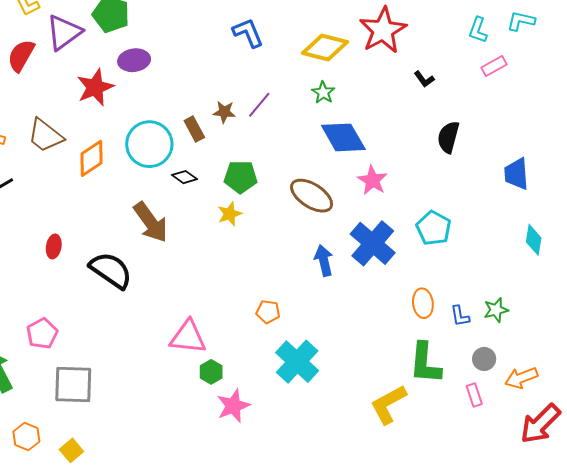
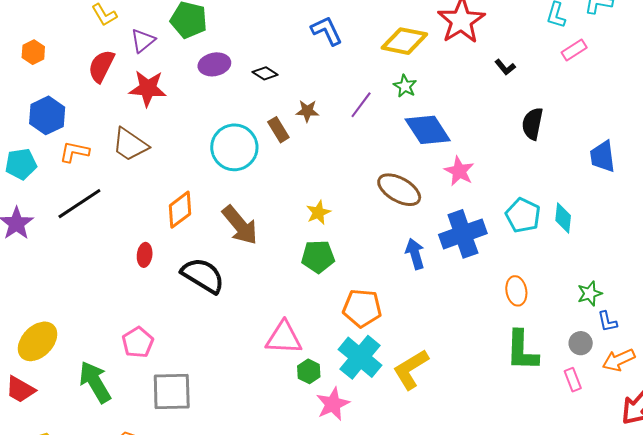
purple triangle: (64, 32) -> (143, 41), size x0.7
red star: (95, 87) -> (148, 88), moved, turned 30
purple line: (259, 105) -> (361, 105), moved
orange diamond: (91, 158) -> (180, 210), moved
black diamond: (184, 177) -> (265, 73), moved
green pentagon: (240, 177) -> (318, 257), moved
cyan diamond: (534, 240) -> (563, 218), moved
blue cross: (373, 243) -> (463, 234), turned 33
orange pentagon: (268, 312) -> (362, 308), size x1.6
blue L-shape: (460, 316) -> (607, 322), moved
cyan cross: (297, 362) -> (360, 357), moved
yellow L-shape: (388, 404) -> (411, 369), moved

